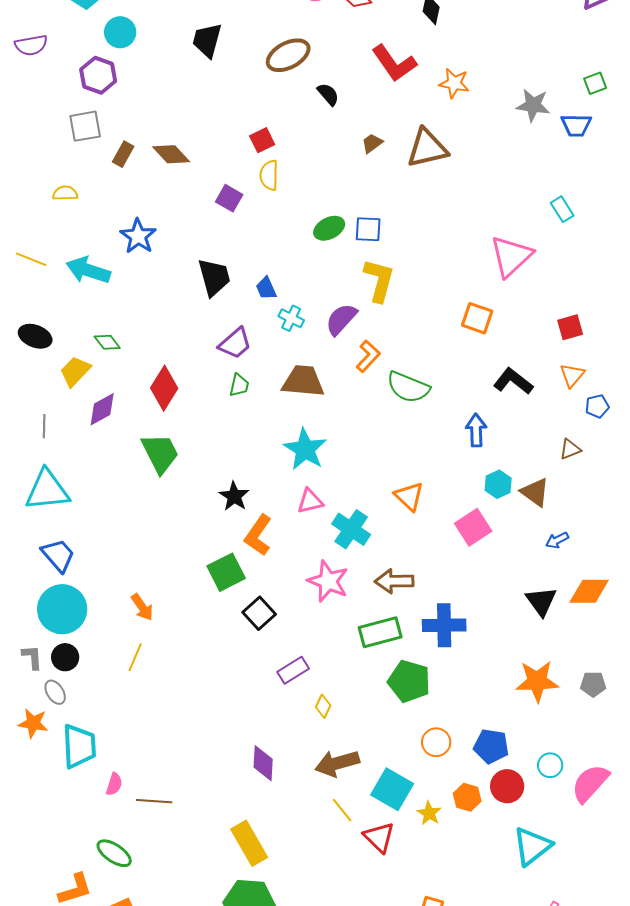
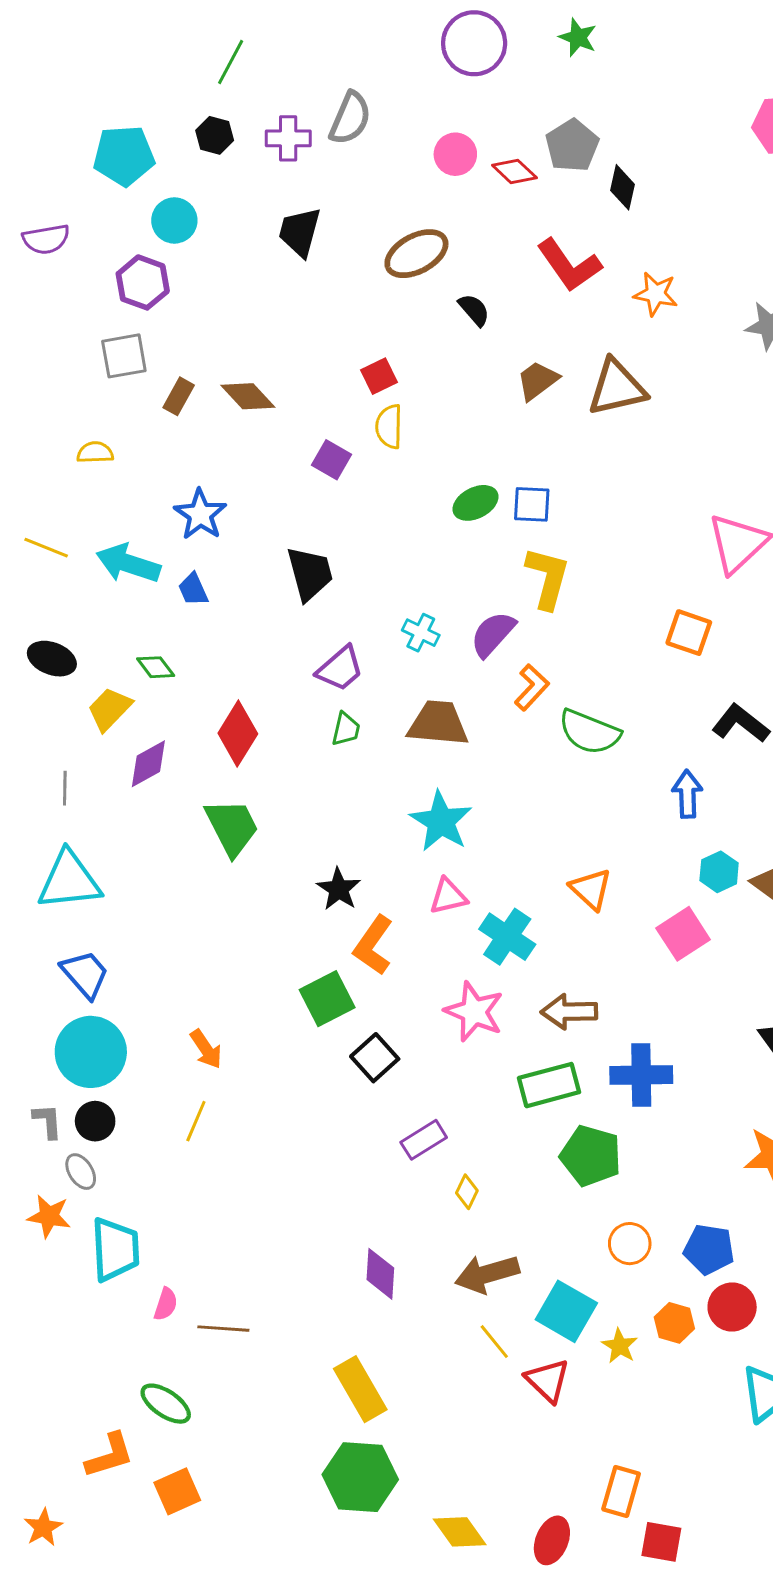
brown trapezoid: (372, 143) -> (537, 380), size x1.4
blue trapezoid: (266, 288) -> (193, 589), moved

